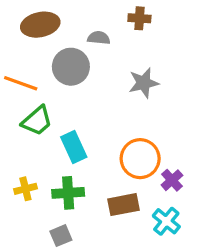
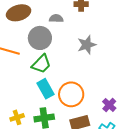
green trapezoid: (37, 121) -> (41, 64), moved
orange circle: (140, 159) -> (71, 94), moved

